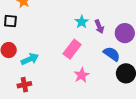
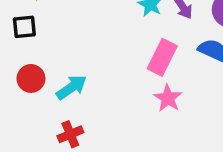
pink rectangle: (72, 49) -> (162, 57), moved

